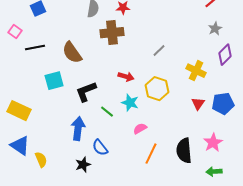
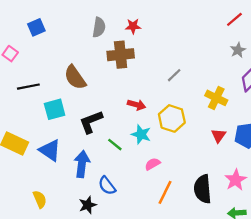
black line: (35, 48) -> (28, 87), moved
blue triangle: (20, 146) -> (50, 150), moved

